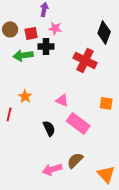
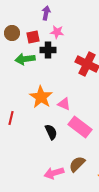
orange star: (25, 96) -> (41, 97), moved, size x1.6

